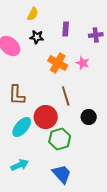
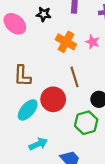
green hexagon: (60, 139) -> (86, 123), moved
cyan arrow: (20, 165) -> (38, 144), moved

